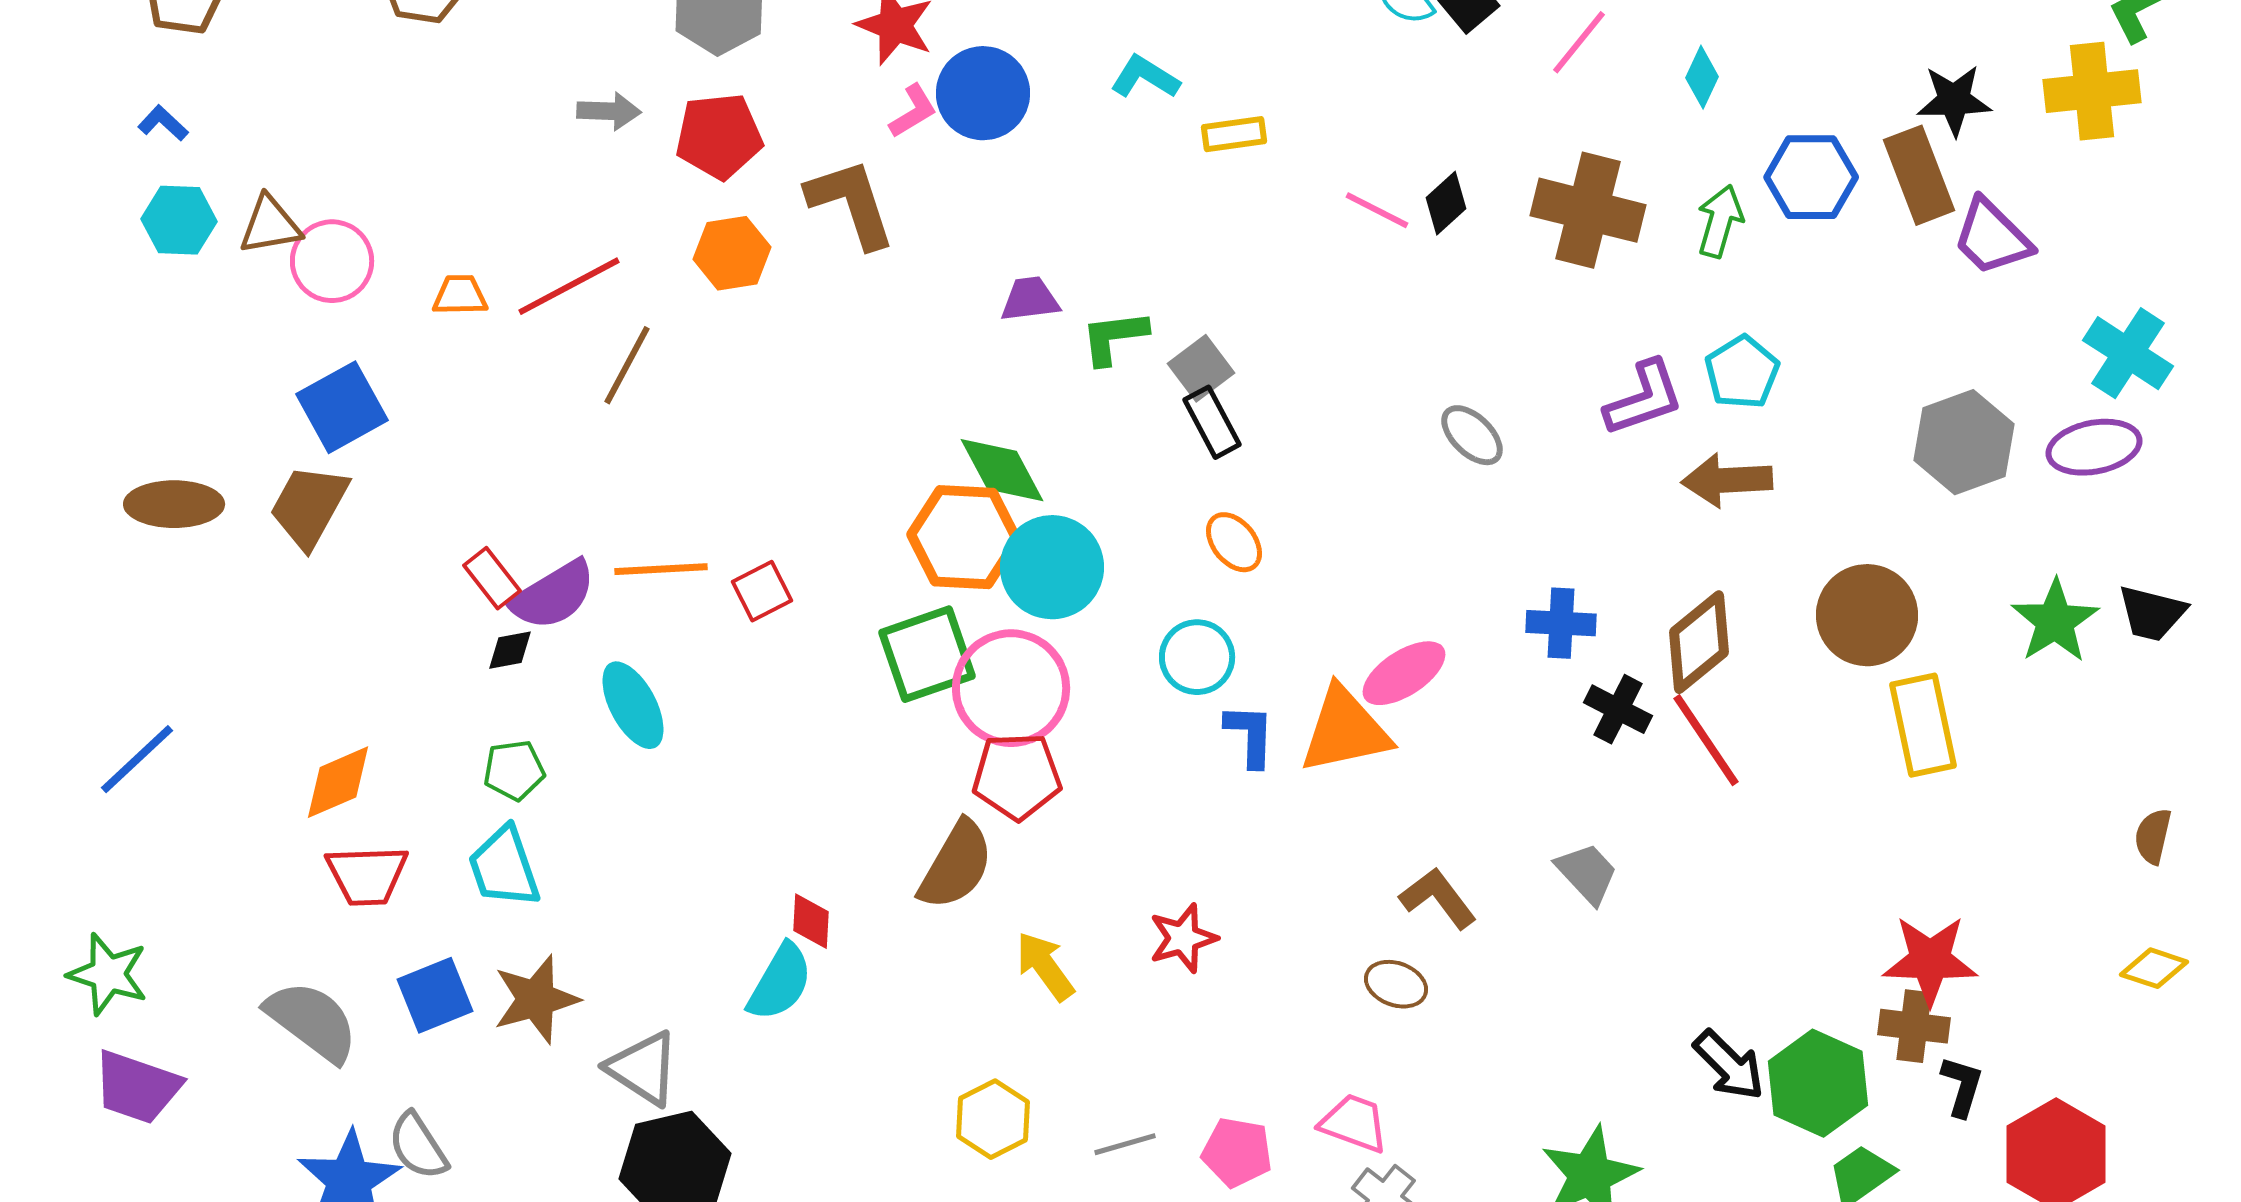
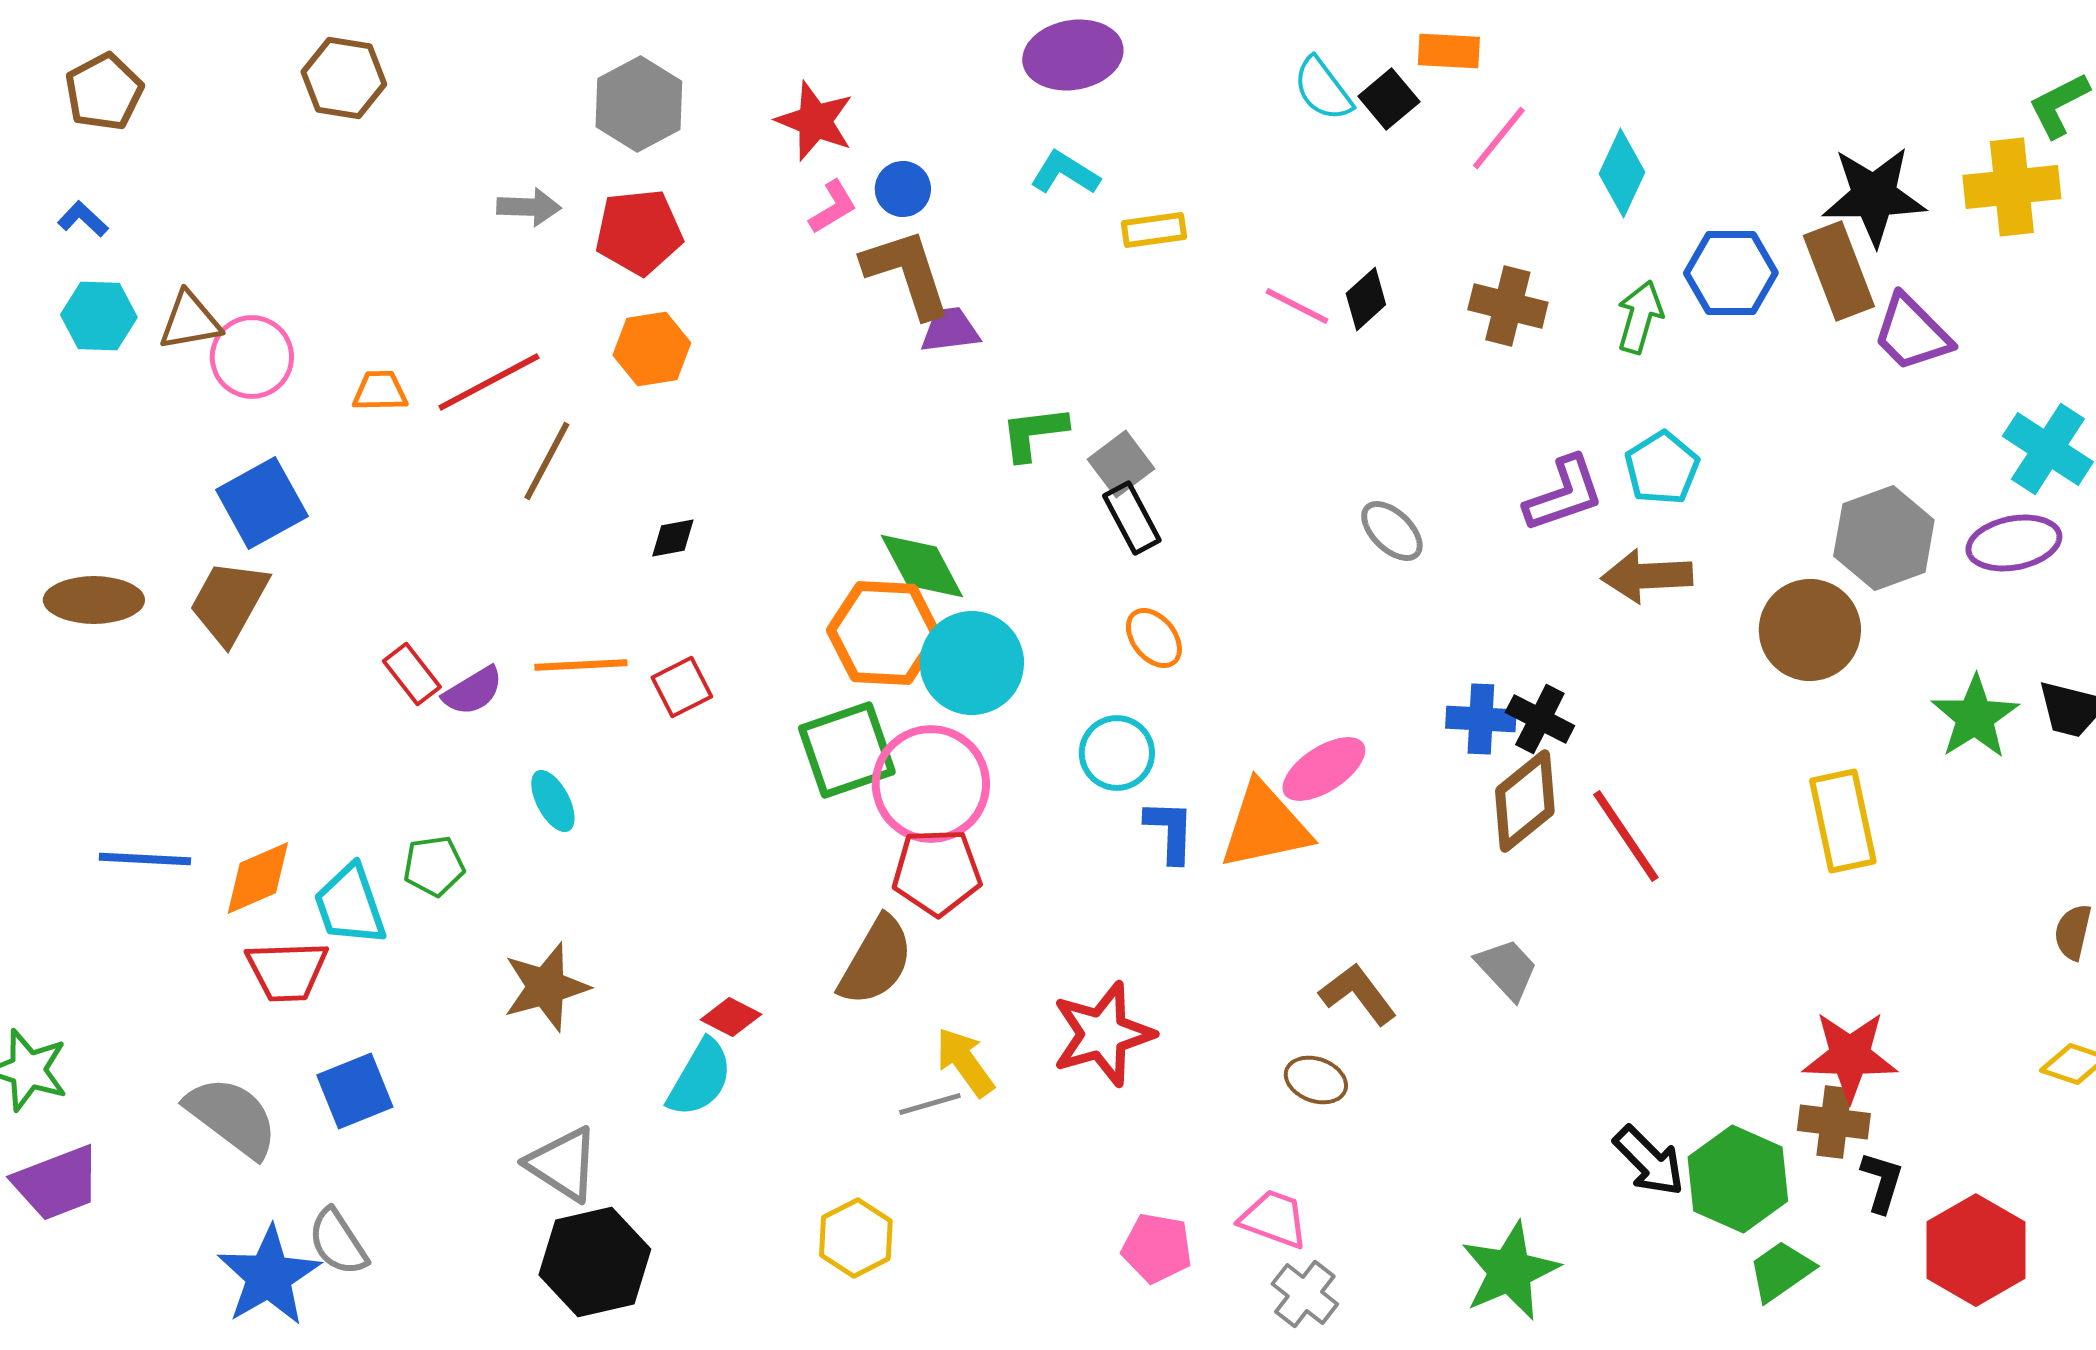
cyan diamond: (1702, 77) -> (1622, 173), size x1.4
blue circle: (983, 93) -> (903, 189), size x0.6
black star: (1954, 100) -> (1874, 196), size x1.4
brown L-shape: (851, 203) -> (907, 273), moved
brown cross: (1588, 210) -> (1508, 306), size x0.7
purple trapezoid: (1030, 299) -> (950, 330), moved
purple semicircle: (553, 595) -> (473, 691), size x0.7
brown circle: (1867, 615) -> (1810, 630), moved
brown diamond: (1699, 642) -> (1525, 801), moved
black diamond: (510, 650) -> (673, 538), moved
cyan ellipse: (633, 705) -> (553, 801), size x0.7
black cross: (1618, 709) -> (1540, 719), moved
blue line: (137, 759) -> (145, 859), moved, turned 46
cyan trapezoid: (504, 867) -> (350, 905), moved
red diamond: (811, 921) -> (731, 1017), turned -66
red star: (1183, 938) -> (1103, 1034), size x1.5
brown star: (536, 999) -> (546, 987), moved
purple trapezoid: (137, 1087) -> (57, 1183), turned -40
yellow hexagon: (993, 1119) -> (856, 1238), moved
gray line: (1125, 1144) -> (930, 1104), moved

